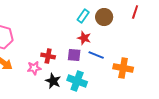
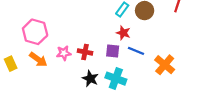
pink star: (34, 68) -> (64, 53), moved
orange cross: (123, 68) -> (165, 65), turned 30

